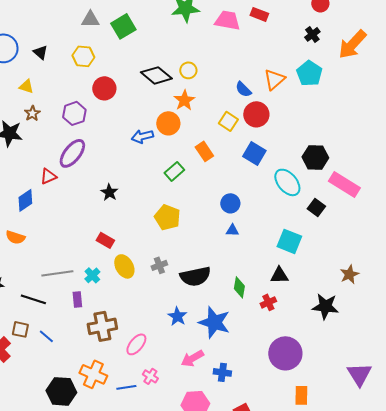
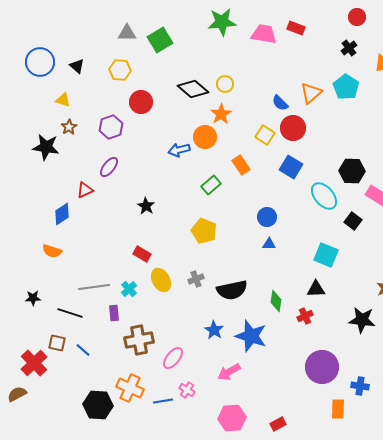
purple ellipse: (72, 153) -> (109, 167), size x0.7
blue cross: (222, 372) -> (360, 386), moved

